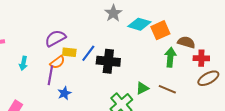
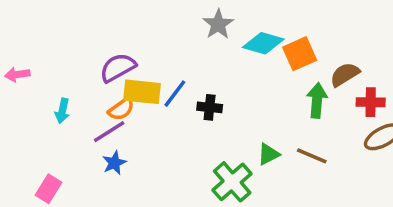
brown semicircle: (186, 42) -> (345, 74), turned -48
yellow rectangle: (69, 52) -> (142, 92), size x1.5
black cross: (108, 61) -> (210, 107), size x0.6
purple line: (50, 75) -> (109, 132), turned 48
blue star: (64, 93) -> (114, 163), moved

